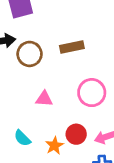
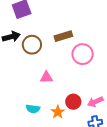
pink circle: (92, 93) -> (83, 54), moved
cyan semicircle: (22, 138) -> (33, 109), turned -32

